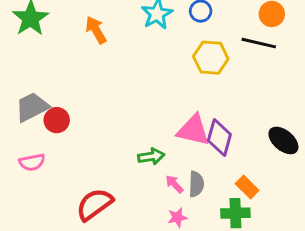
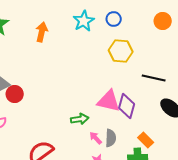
orange arrow: (96, 30) -> (42, 32), turned 42
black line: (259, 43) -> (154, 78), moved

